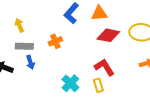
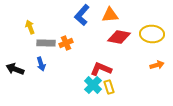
gray rectangle: (24, 46) -> (46, 43), moved
red L-shape: (104, 67) -> (101, 69), moved, turned -35
cyan cross: (70, 83) -> (93, 85), moved

